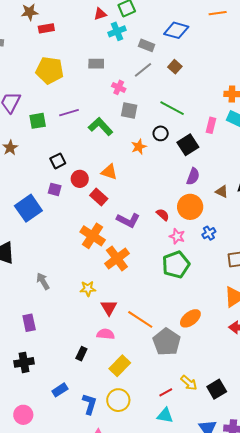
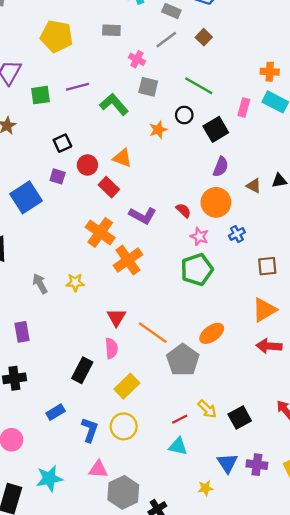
yellow star: (88, 289) -> (75, 282), moved
pink semicircle: (106, 334) -> (111, 348), turned 78
black rectangle: (81, 354) -> (82, 370), size x1.5

